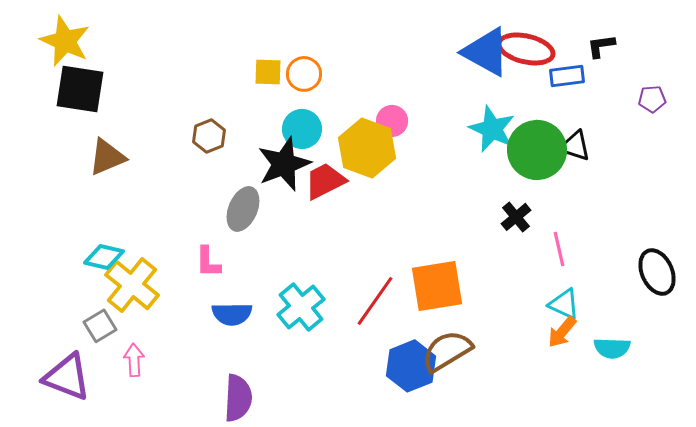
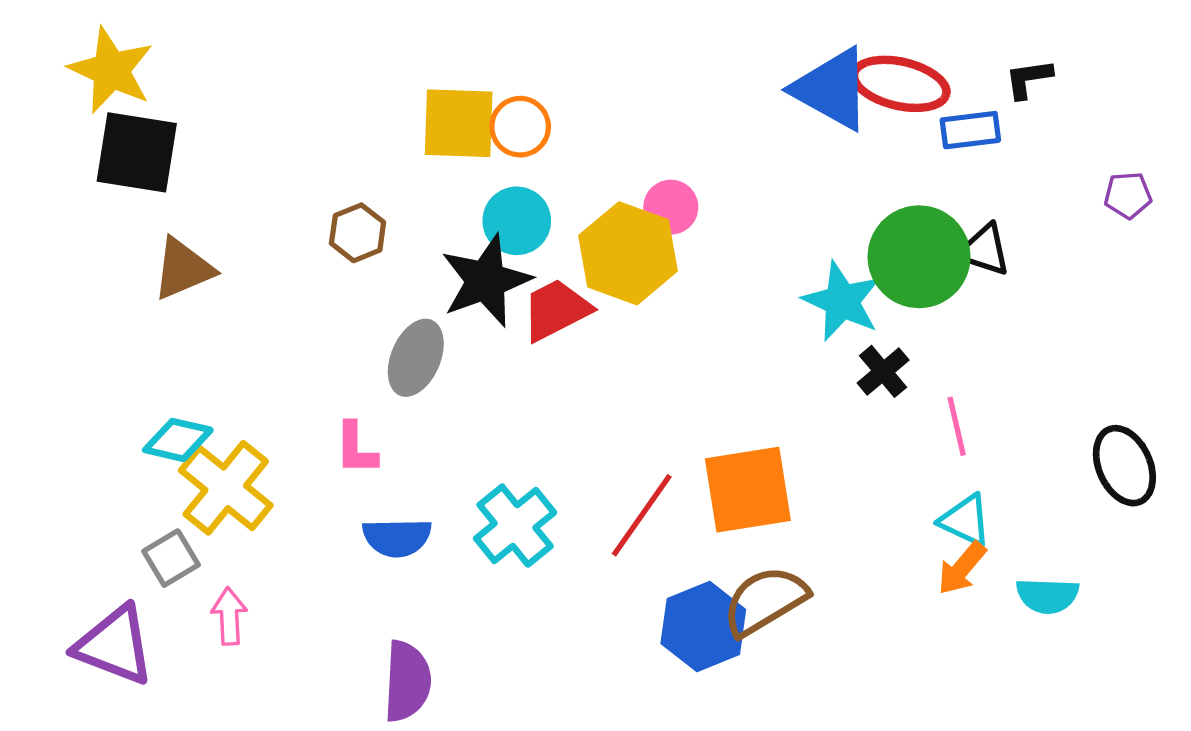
yellow square: (268, 72) -> (459, 123), size x1.6
purple pentagon: (652, 99) -> (1128, 195), moved
cyan star: (492, 129) -> (842, 301), moved

